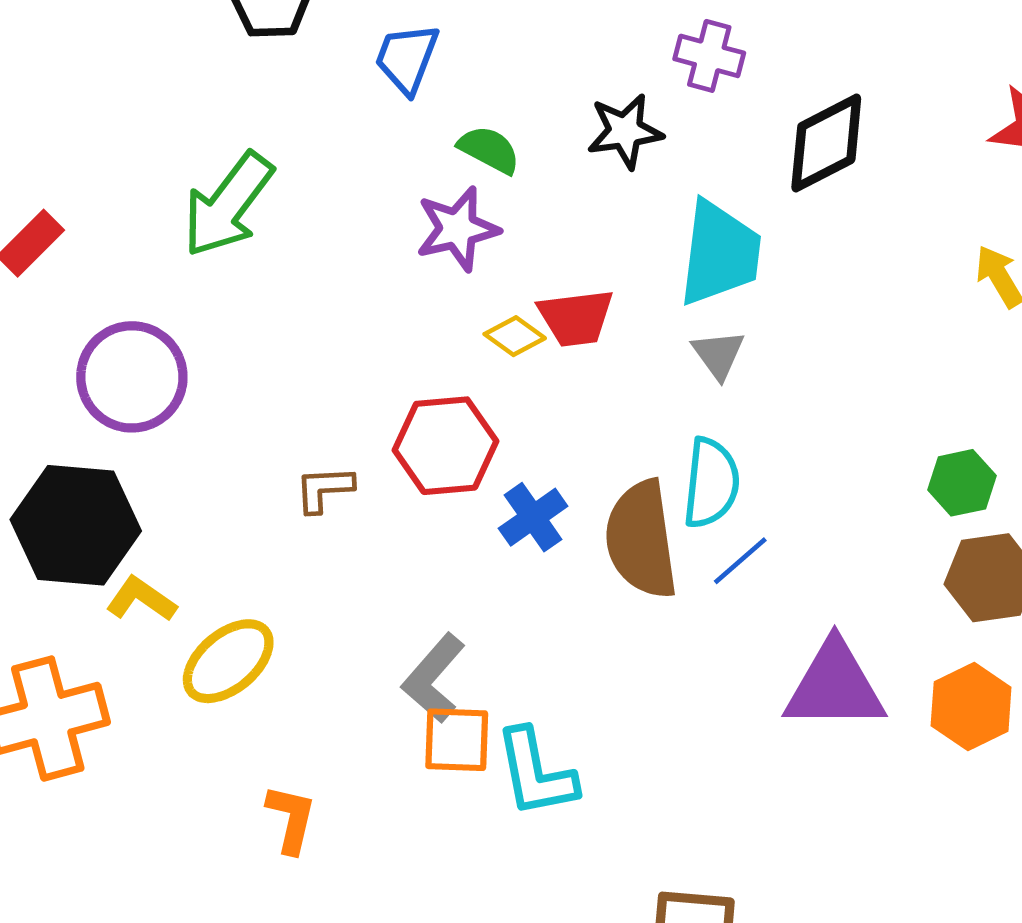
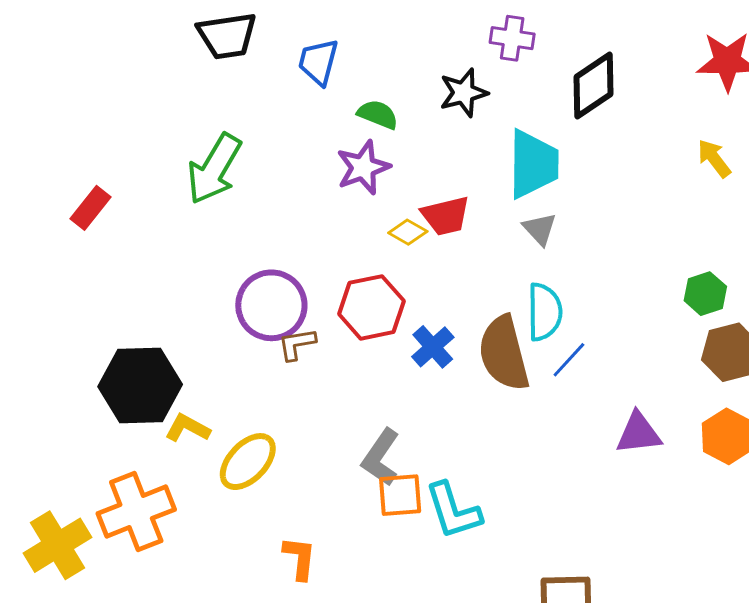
purple circle: (132, 377) -> (271, 305), moved
purple triangle: (835, 686) -> (639, 433), size x0.7

